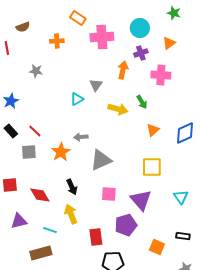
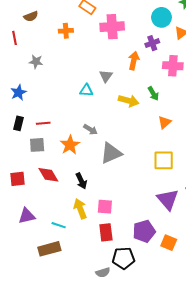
cyan circle: (140, 28) -> (161, 17), moved
gray star: (36, 71) -> (36, 62), moved
cyan triangle: (77, 99) -> (86, 90), turned 32
black rectangle: (11, 131) -> (19, 123), turned 56
red line: (35, 131) -> (43, 123), turned -48
gray arrow: (81, 137) -> (91, 130), turned -144
pink square: (109, 194) -> (105, 207), moved
red diamond: (40, 195) -> (48, 175), moved
purple triangle: (141, 200) -> (168, 199), moved
purple pentagon: (126, 225) -> (144, 231), moved

